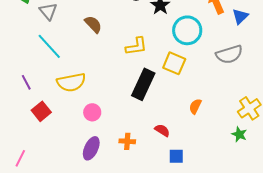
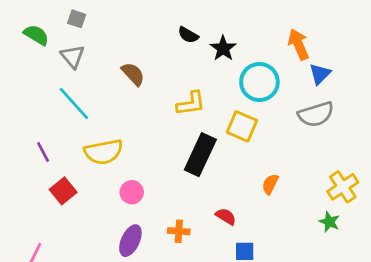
blue triangle: (240, 16) -> (320, 74), moved

